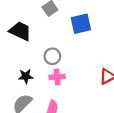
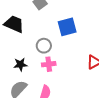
blue square: (81, 24) -> (67, 27), moved

